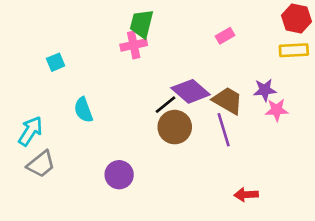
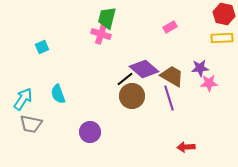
pink cross: (134, 45) -> (101, 34), turned 30
cyan semicircle: (83, 110) -> (58, 94), moved
gray trapezoid: (41, 164) -> (31, 124), turned 50

